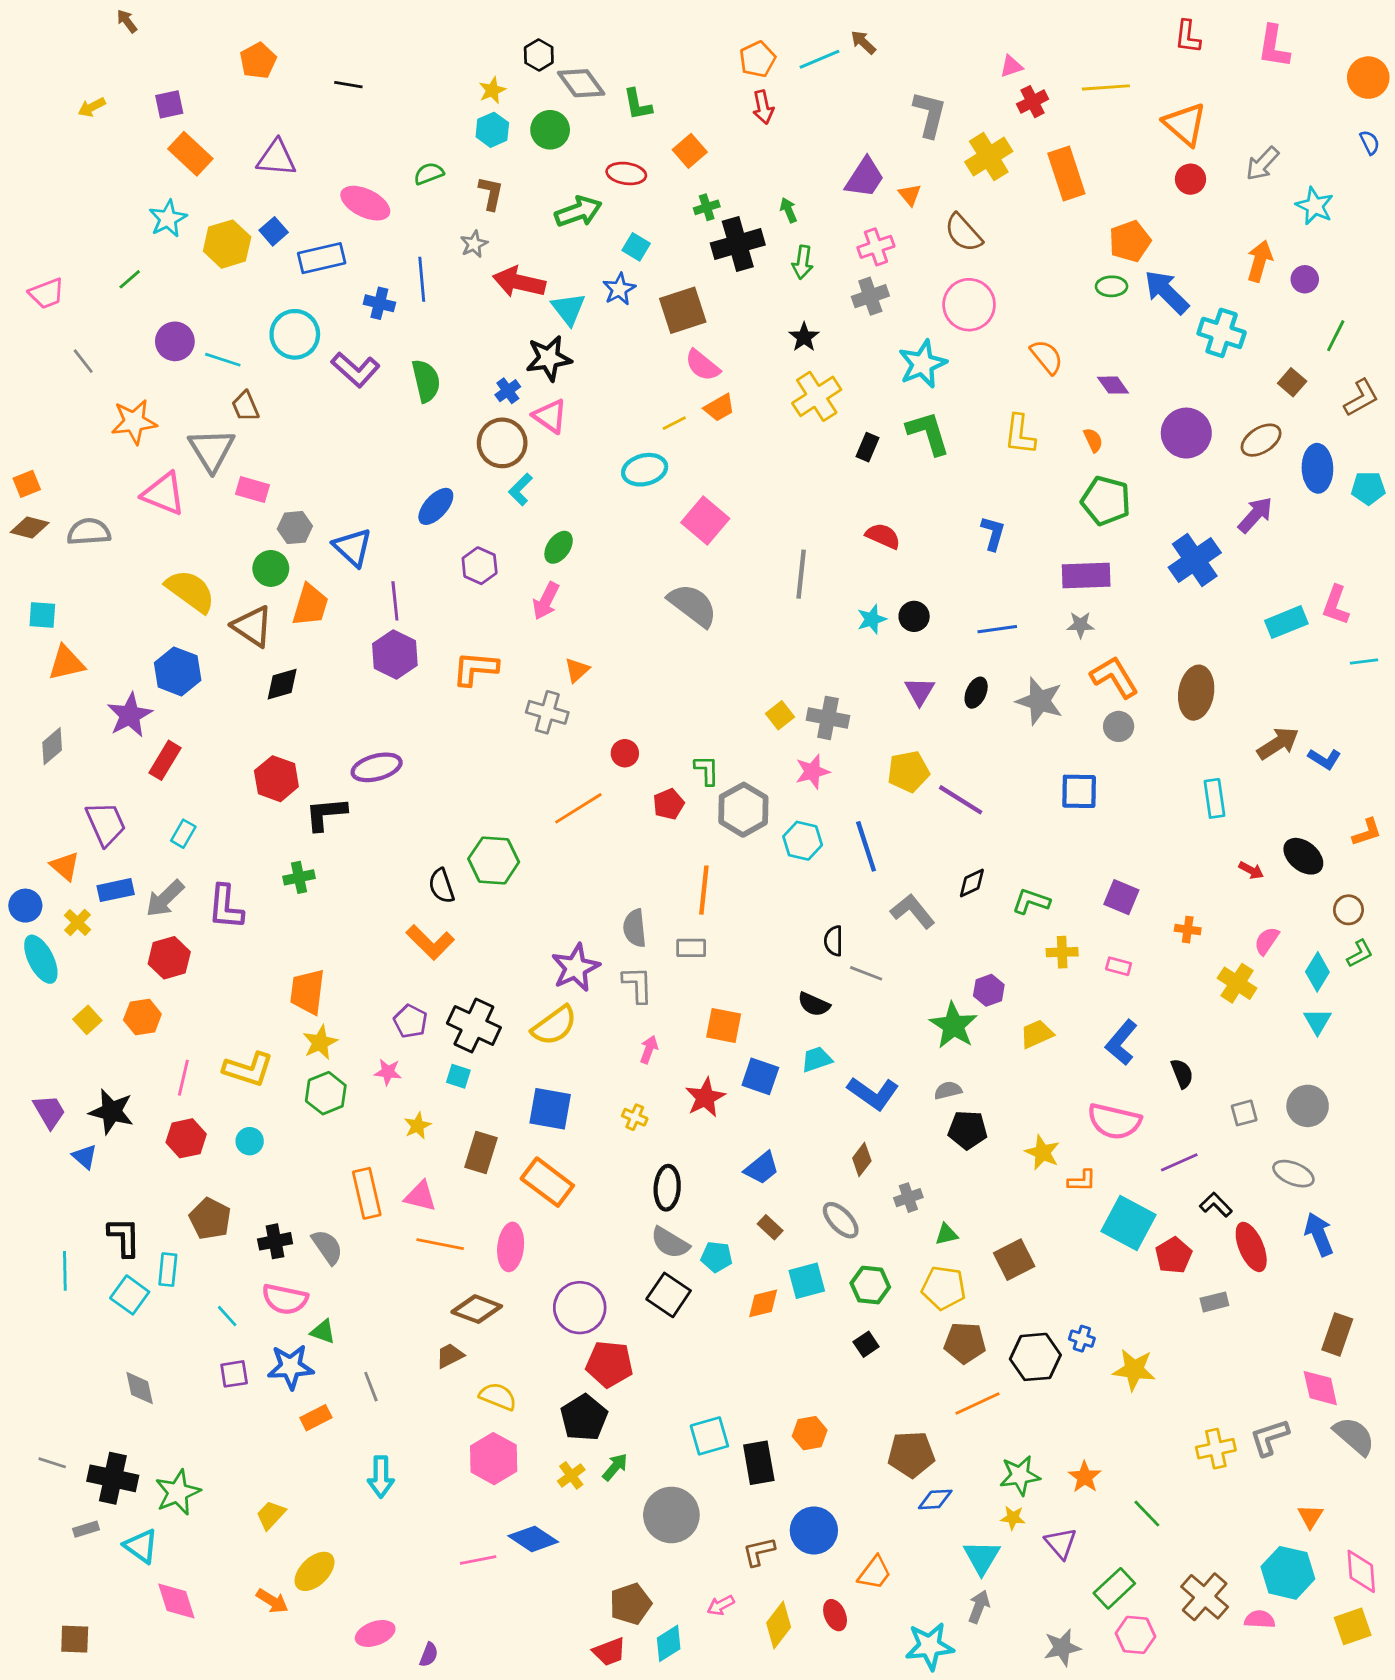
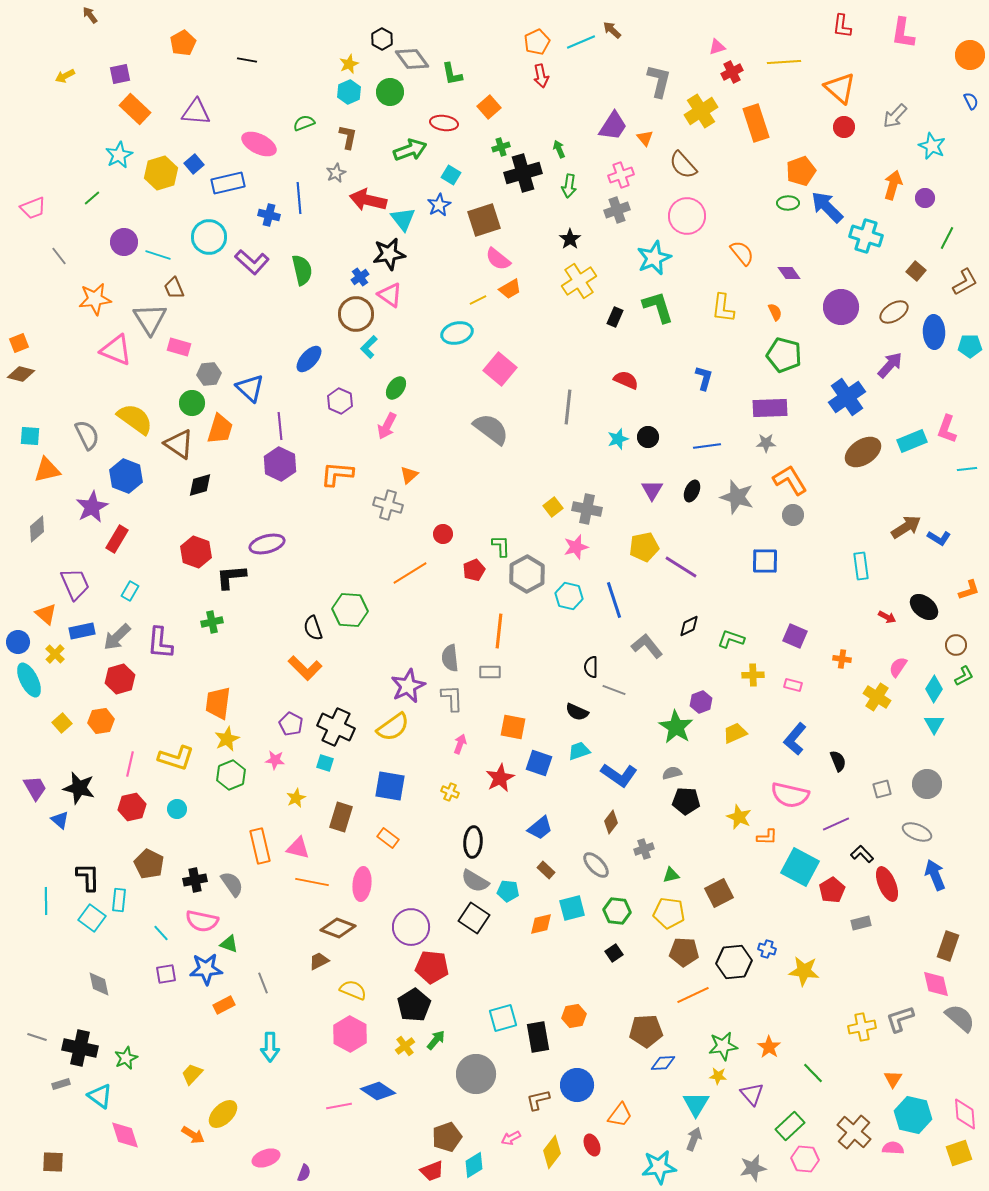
gray semicircle: (89, 532) -> (87, 435), moved, turned 68
brown ellipse: (1196, 693) -> (863, 452), moved, turned 48
orange rectangle: (547, 1182) -> (388, 838), size x0.6
green star: (178, 1492) -> (126, 1058), size x0.7
orange triangle: (1310, 1516) -> (893, 1079), moved

